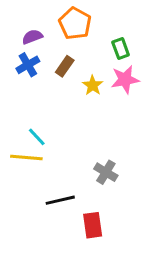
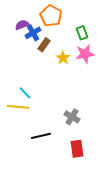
blue cross: (28, 65) -> (33, 33), moved
red rectangle: (93, 225) -> (77, 149), moved

